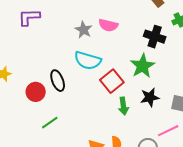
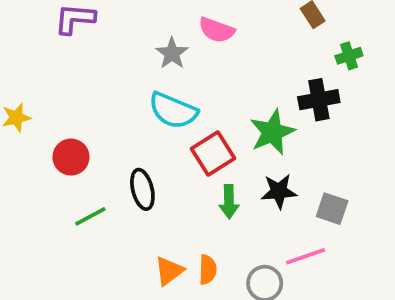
pink semicircle: (108, 25) -> (217, 30), moved
black cross: (155, 37) -> (319, 100), moved, turned -35
black ellipse: (58, 81) -> (142, 189), moved

